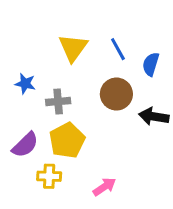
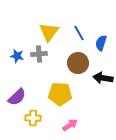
gray cross: (58, 102) -> (39, 54), moved
yellow pentagon: (67, 140) -> (60, 94), moved, turned 30

